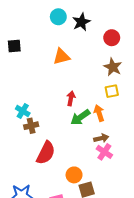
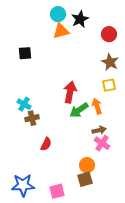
black square: (14, 46) -> (25, 53), moved
orange triangle: (61, 57) -> (61, 31), moved
red arrow: (71, 98) -> (70, 92), size x1.5
red semicircle: (46, 153) -> (46, 144), size x0.6
orange circle: (74, 175) -> (87, 165), moved

